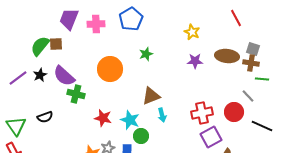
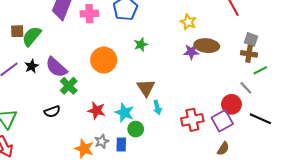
brown square: (56, 44) -> (17, 31), moved
brown ellipse: (227, 56) -> (207, 46), moved
green line: (262, 79) -> (260, 70), turned -32
green cross: (76, 94) -> (69, 86), turned 30
brown triangle: (151, 96) -> (146, 88), turned -42
red cross: (202, 113) -> (192, 120), moved
black semicircle: (45, 117) -> (52, 112), moved
purple square: (211, 137) -> (222, 121), moved

